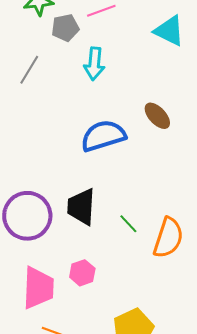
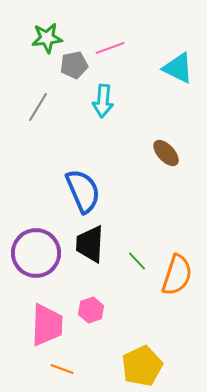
blue semicircle: (103, 136) -> (83, 191), moved, turned 84

